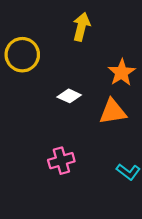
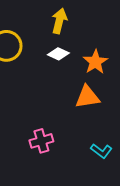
white diamond: (69, 96) -> (58, 54), moved

